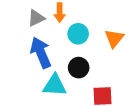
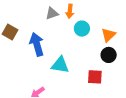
blue arrow: (41, 53) -> (37, 44), moved
black circle: (79, 68) -> (109, 55), moved

